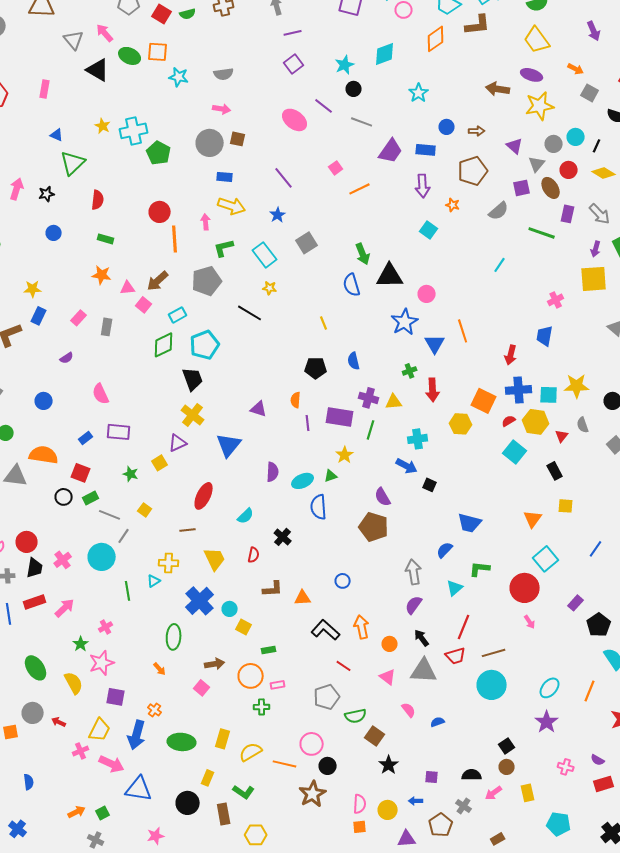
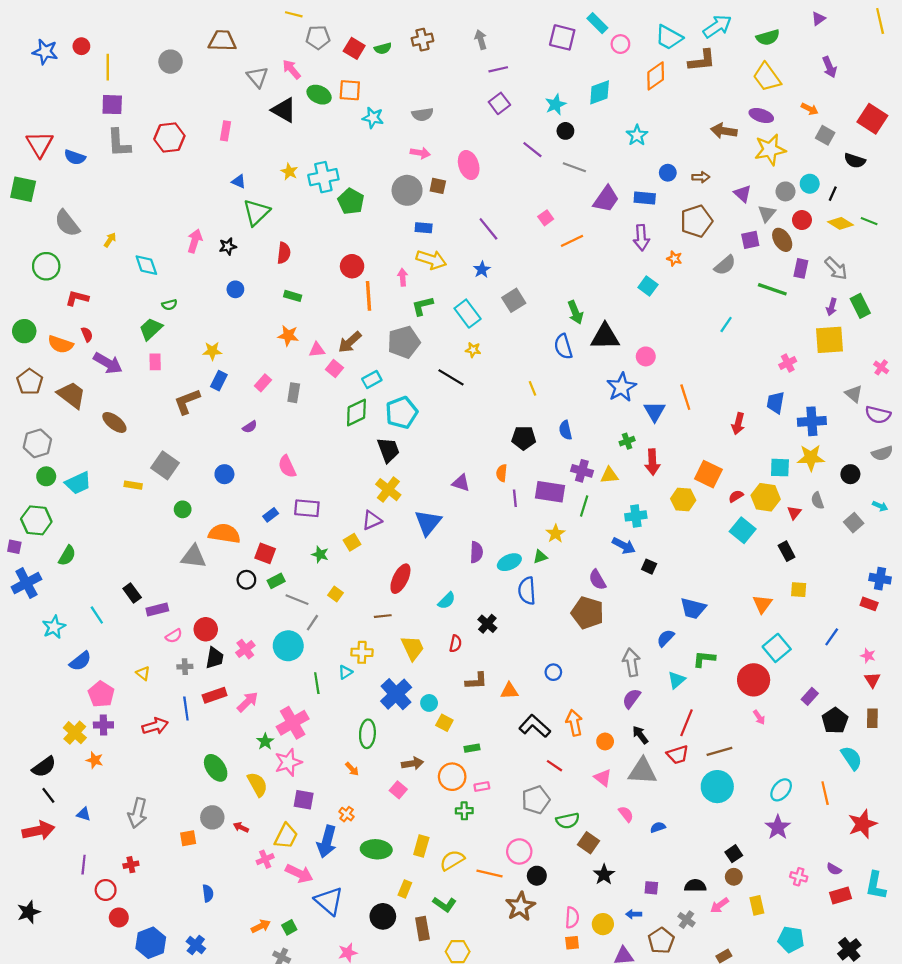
pink ellipse: (295, 120) -> (469, 165), moved, turned 35
blue cross: (519, 390) -> (812, 421), moved
pink cross: (106, 627) -> (293, 723), size x2.0
orange line: (590, 691) -> (825, 793), turned -35
blue triangle: (139, 789) -> (329, 901), turned 32

